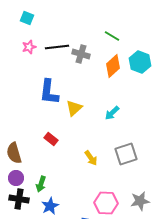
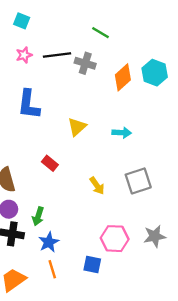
green line: (112, 36) -> (101, 33), moved
blue L-shape: (49, 92) -> (29, 104), moved
cyan arrow: (112, 113) -> (122, 133), turned -133

